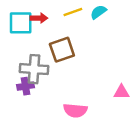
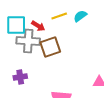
red arrow: (39, 18) -> (38, 26), moved, turned 32
gray cross: (34, 69) -> (28, 41), moved

